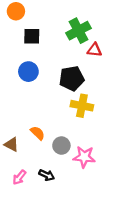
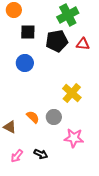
green cross: (79, 31) -> (68, 15), moved
black pentagon: (72, 78) -> (57, 41), moved
yellow cross: (82, 106) -> (72, 93), turned 30
gray circle: (61, 146) -> (54, 117), moved

